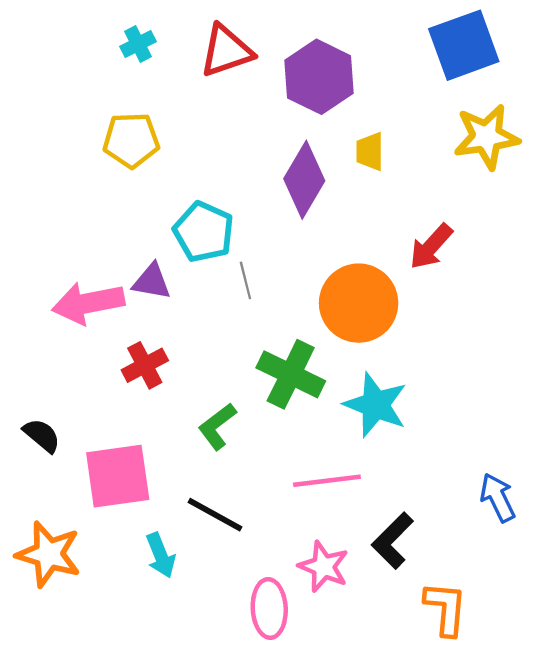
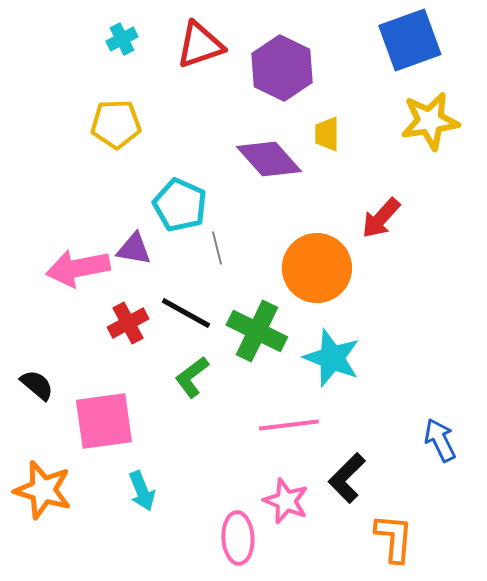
purple diamond: (304, 180) -> (269, 159), turned -72
black line: (215, 515) -> (186, 313), moved

